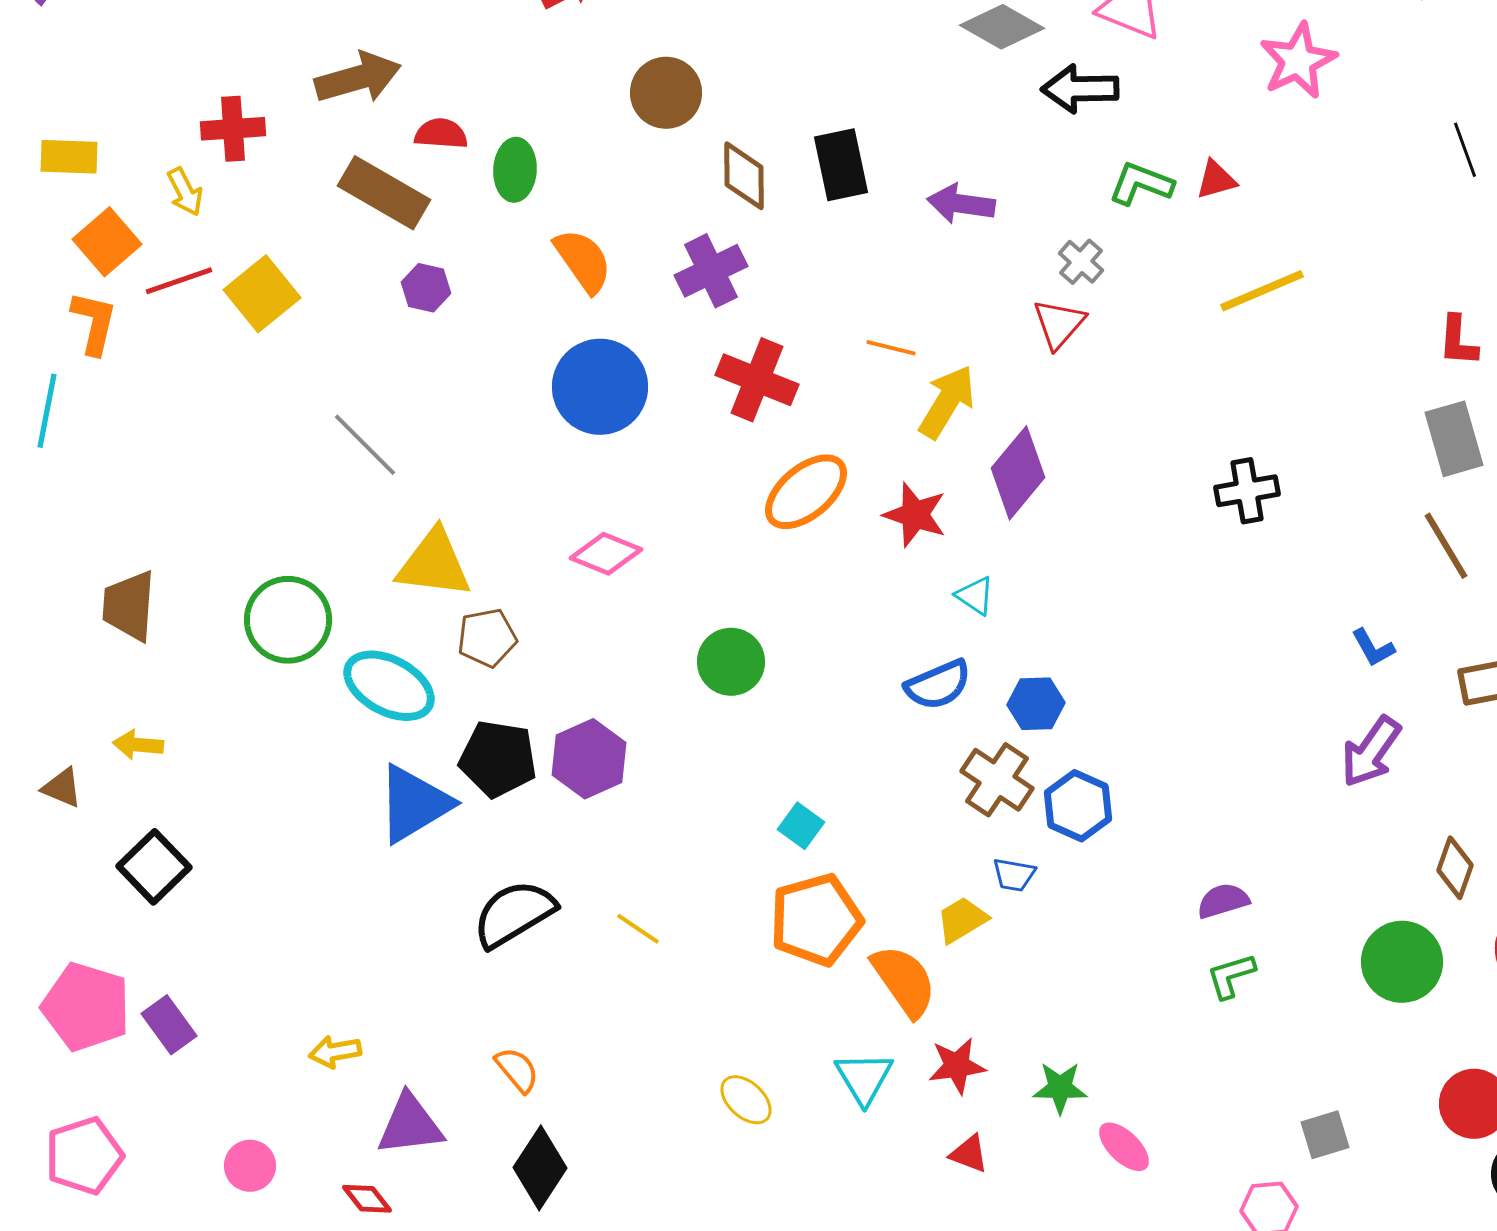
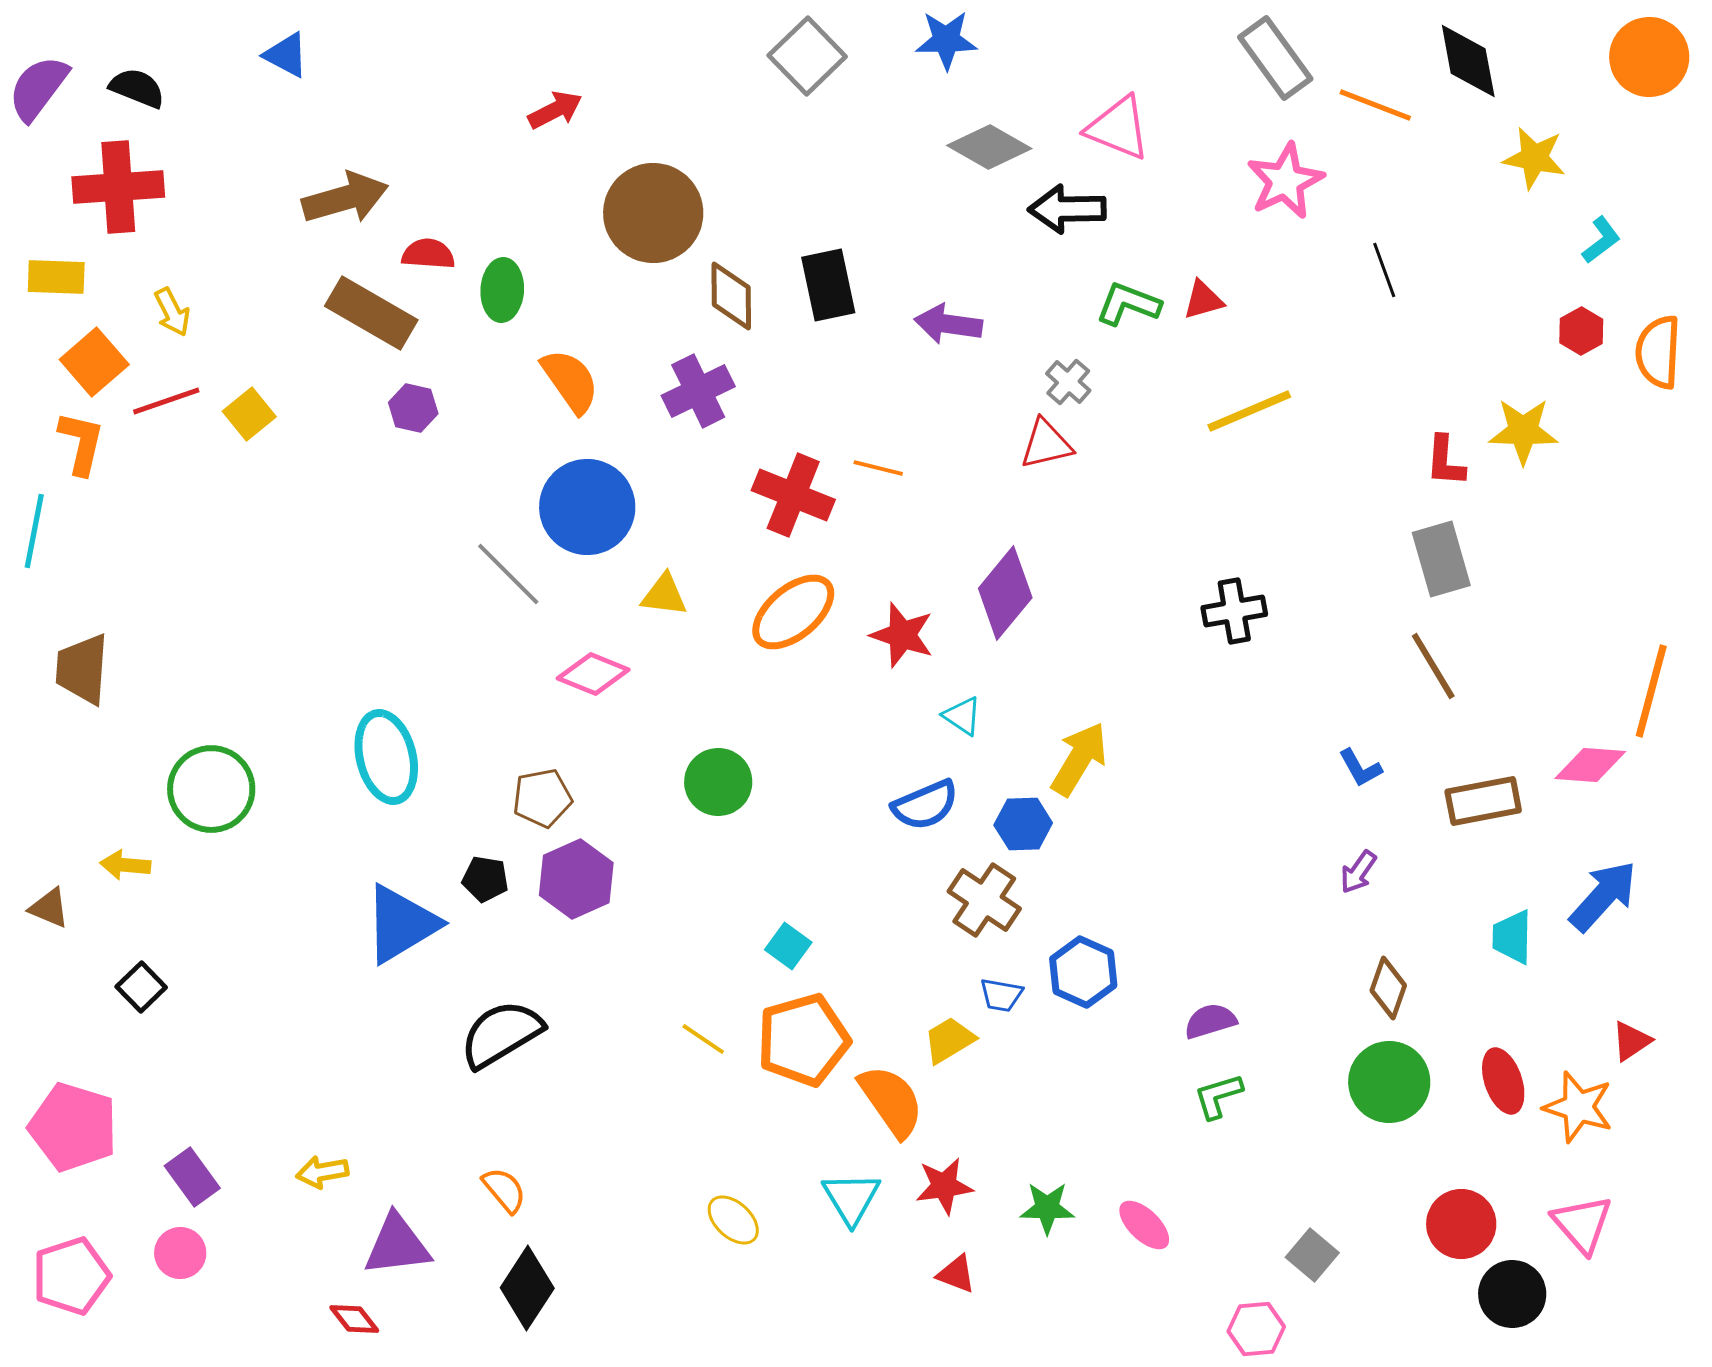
brown circle: (666, 93) -> (653, 213), size x1.4
red cross: (233, 129) -> (118, 187), moved, size x1.4
black line: (1465, 150) -> (1384, 270), moved
yellow square: (262, 294) -> (249, 414), size x0.7
red triangle: (1059, 324) -> (1046, 444), turned 36
red cross: (757, 380) -> (793, 495), moved
yellow arrow: (947, 402) -> (1079, 759), moved
gray line: (365, 445) -> (508, 574), moved
yellow triangle: (434, 564) -> (664, 595), moved, size x0.6
brown trapezoid: (129, 606) -> (82, 669), moved
green circle: (288, 620) -> (211, 789), moved
brown pentagon: (487, 638) -> (542, 798), moved
cyan ellipse: (389, 686) -> (386, 757), moved, turned 48
purple arrow: (1371, 752) -> (1358, 872), size x0.6
black pentagon: (498, 759) -> (485, 879), size x0.6
blue hexagon: (1078, 806) -> (1083, 972), moved
black square: (154, 867) -> (141, 987), size x0.7
brown diamond: (1455, 868) -> (1388, 988), moved
yellow line: (638, 929) -> (703, 1039), moved
purple rectangle: (169, 1025) -> (192, 1177), moved
gray square: (1325, 1135) -> (1312, 1255), turned -33
pink ellipse: (1124, 1147) -> (1144, 1225), moved
pink circle: (250, 1166) -> (180, 1253), moved

